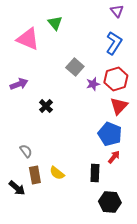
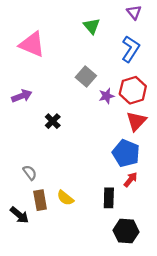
green triangle: (55, 23) -> (92, 26), moved

